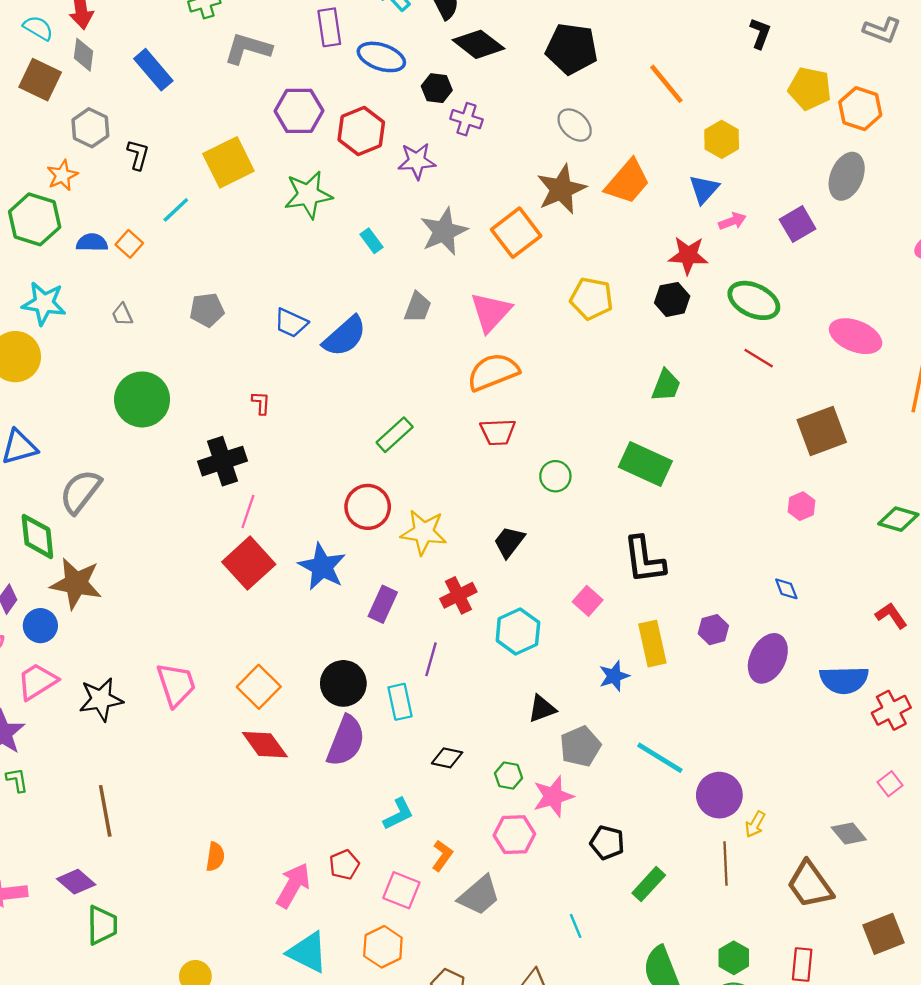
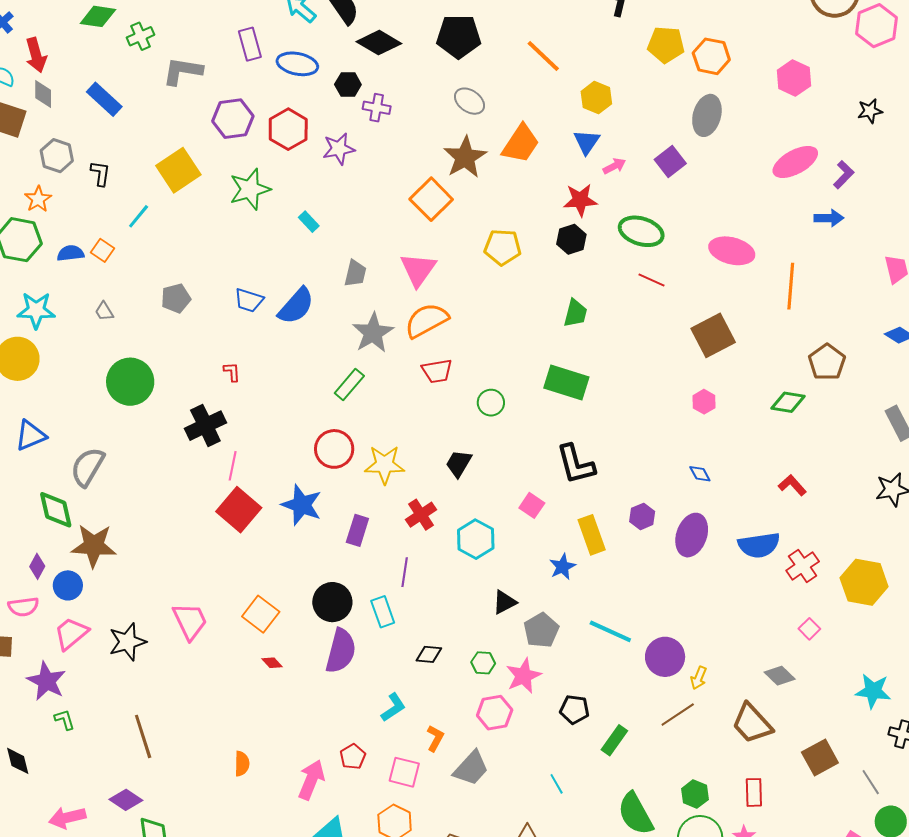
gray star: (444, 231) -> (373, 333), moved
red diamond: (265, 745) -> (272, 663), size x0.5
brown line: (726, 863) -> (678, 714), turned 66

